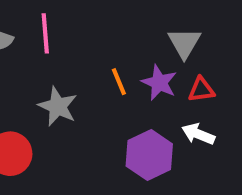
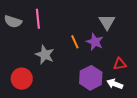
red triangle: (201, 90) -> (120, 64), moved
white arrow: (198, 134) -> (115, 84), moved

